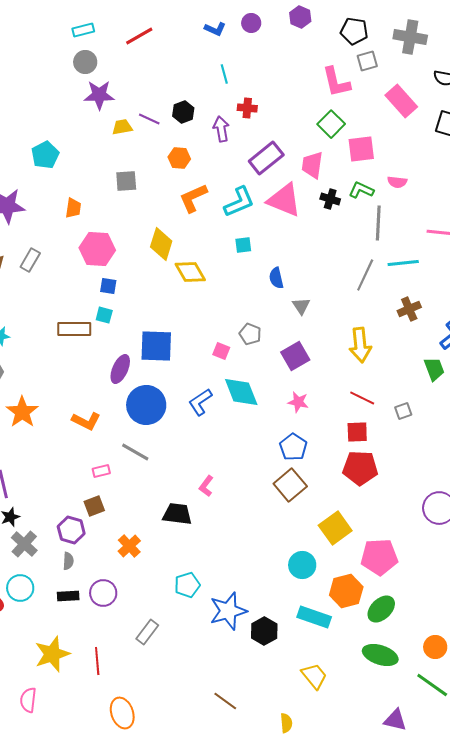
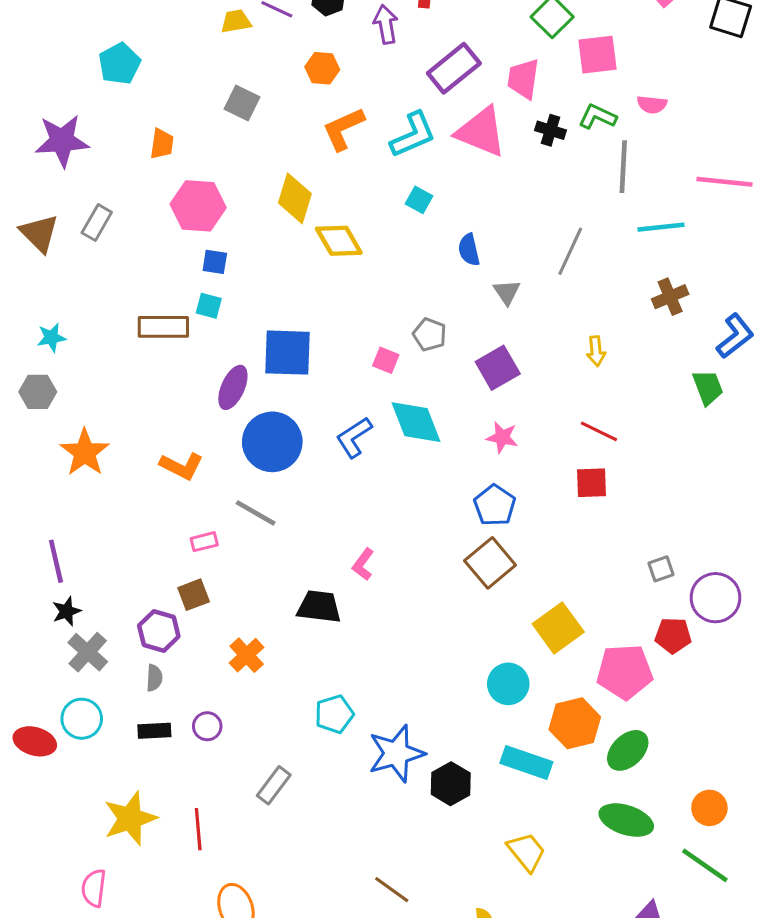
gray square: (126, 181) -> (242, 103), turned 30
cyan square: (243, 245) -> (419, 200), turned 36
gray line: (365, 275) -> (570, 251), moved
yellow arrow: (360, 345) -> (596, 351), size x0.6
gray square: (403, 411) -> (661, 569), moved
red pentagon: (360, 468) -> (673, 635), moved, size x0.7
purple circle: (103, 593) -> (207, 726), size x0.7

